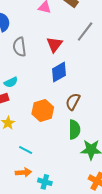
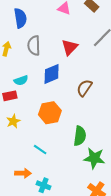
blue diamond: (59, 72) -> (52, 74), moved
brown semicircle: (73, 102) -> (84, 88), moved
cyan line: (26, 150) -> (40, 150), moved

